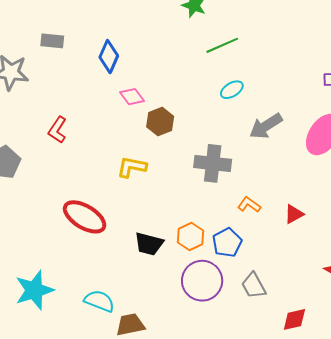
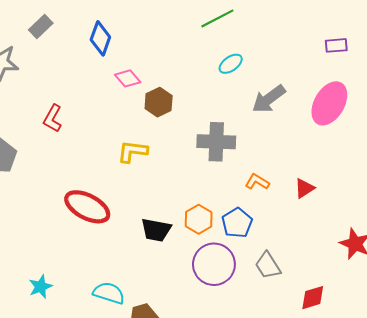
gray rectangle: (52, 41) -> (41, 26), turned -45
cyan star: (34, 290) -> (40, 287), size x0.6

